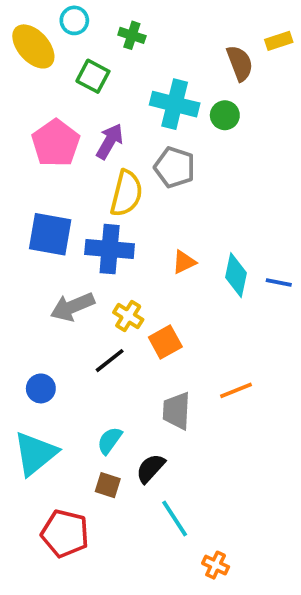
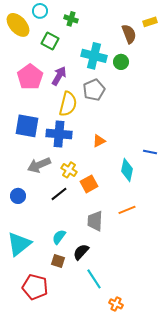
gray pentagon: (175, 167) -> (94, 90), turned 30
cyan diamond: (236, 275) -> (127, 170), moved
blue circle: (41, 388) -> (18, 196), moved

